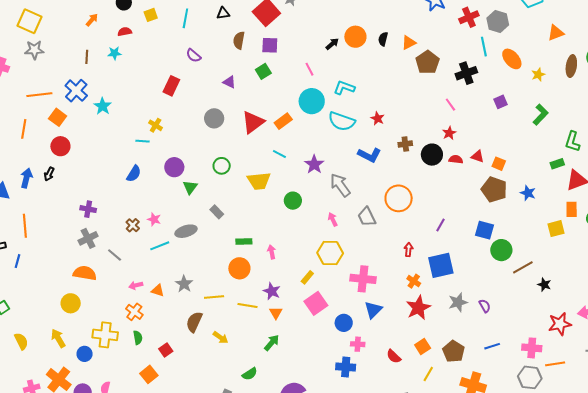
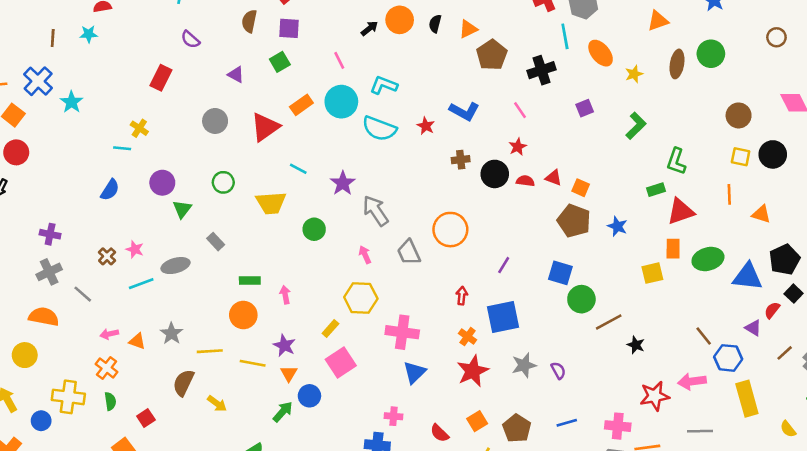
orange rectangle: (283, 121) -> (301, 105), moved
blue L-shape: (369, 155) -> (464, 111), moved
blue circle: (344, 323) -> (309, 396), moved

